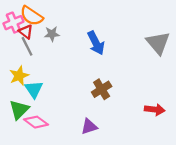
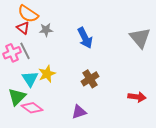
pink cross: (13, 23) -> (12, 53), moved
gray line: (27, 46) -> (25, 51), moved
yellow star: (19, 76) -> (47, 74), moved

